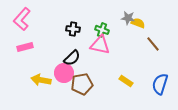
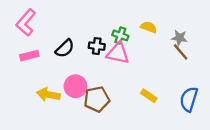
gray star: (128, 18) -> (179, 38), moved
yellow semicircle: (138, 23) -> (149, 27), moved
black cross: (73, 29) -> (97, 46), moved
black semicircle: (72, 58) -> (65, 48), moved

